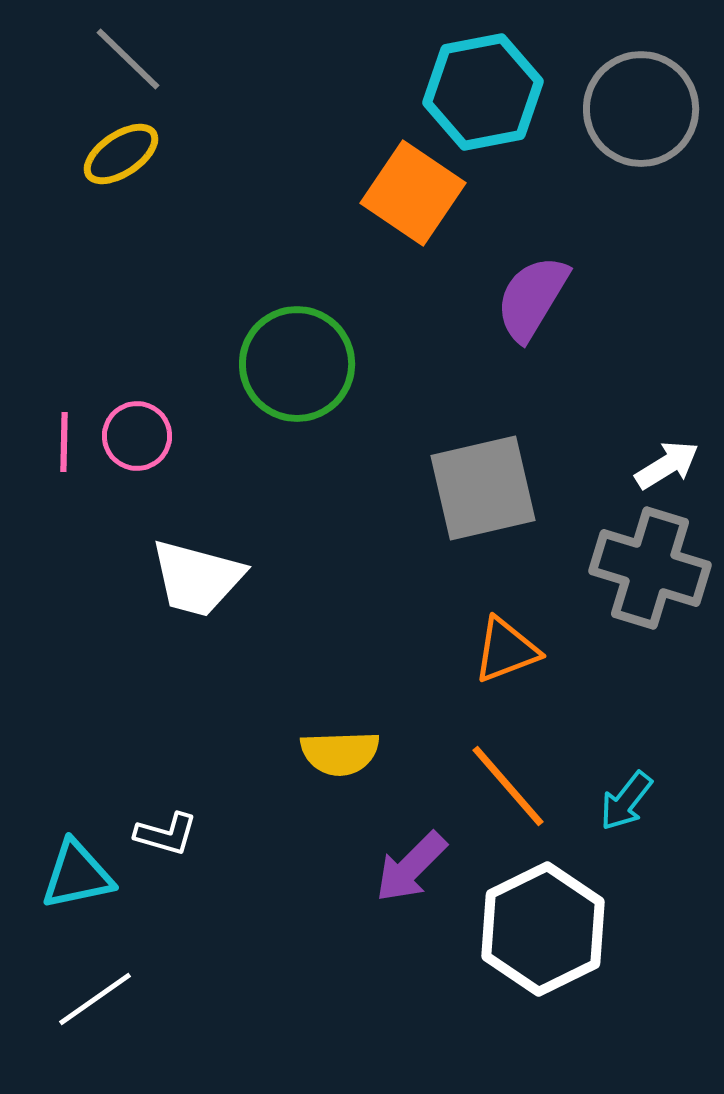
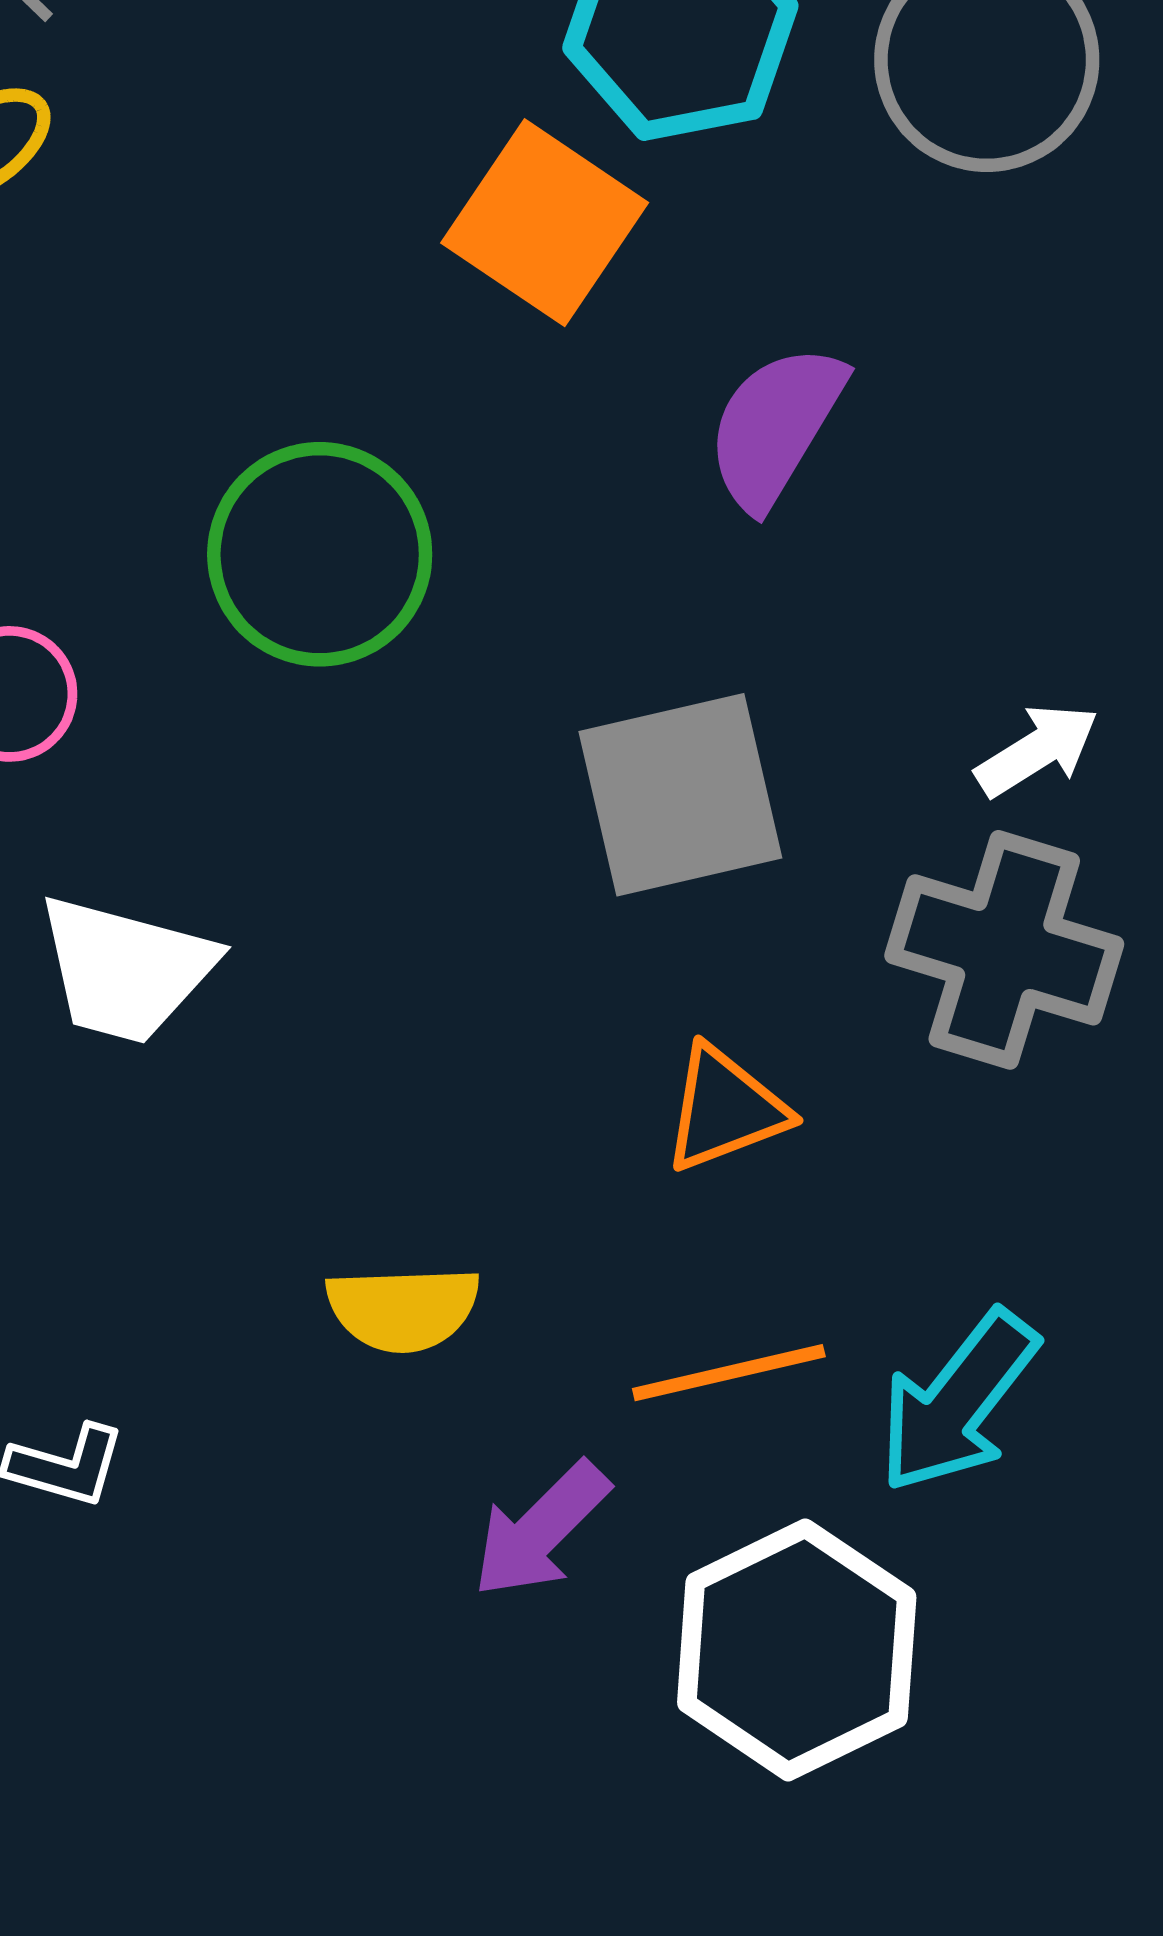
orange line: (508, 786) -> (729, 1373), turned -62
cyan arrow: (626, 801) -> (958, 1402), size x1.6

